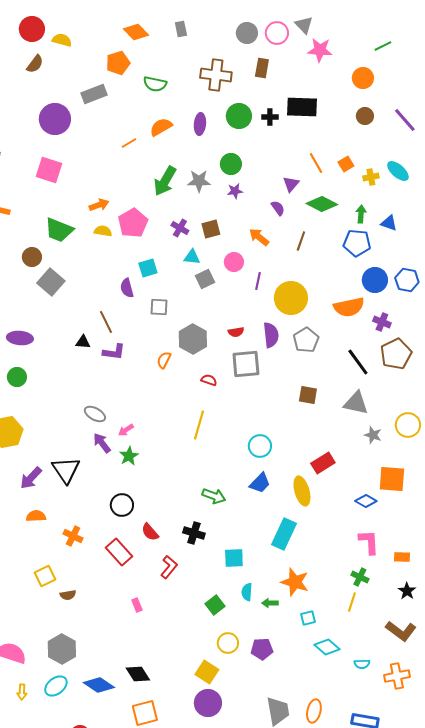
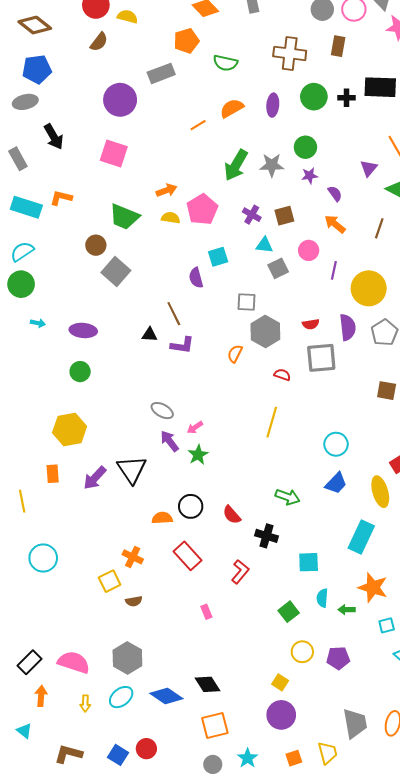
purple semicircle: (278, 208) -> (335, 194), moved
gray square: (159, 307) -> (246, 302), moved
orange semicircle: (36, 516) -> (162, 518), moved
red semicircle: (150, 532) -> (232, 515), moved
orange cross: (73, 536) -> (133, 557), moved
yellow square: (207, 672) -> (280, 682), size x0.7

